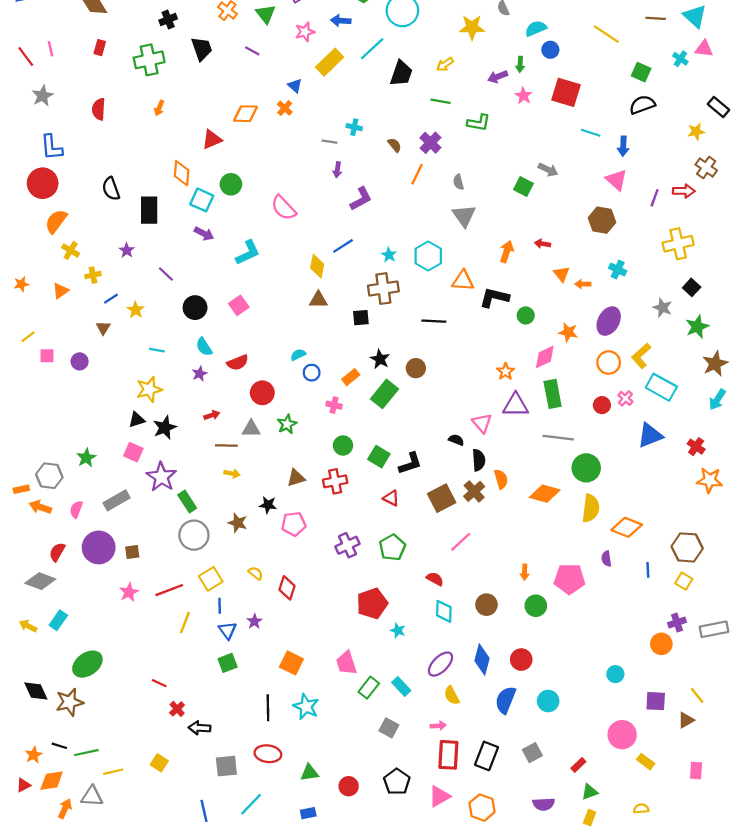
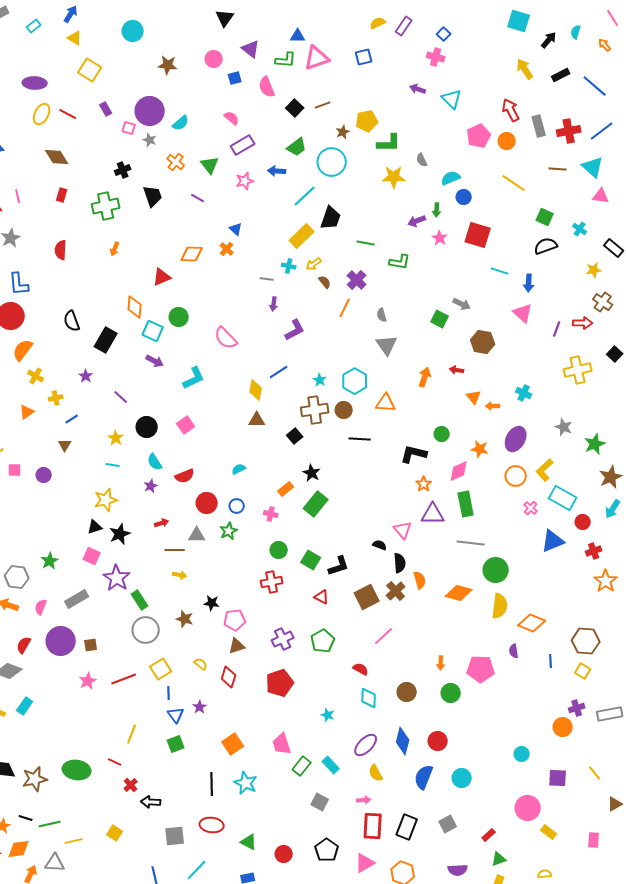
cyan cross: (680, 59) -> (580, 229), moved
yellow rectangle: (330, 62) -> (302, 236), moved
yellow arrow: (445, 64) -> (314, 264), moved
black rectangle: (149, 210) -> (106, 340), turned 30
brown hexagon: (602, 220) -> (483, 342), moved
black square: (692, 287) -> (615, 354), moved
black L-shape: (494, 298) -> (414, 454), moved
yellow star: (136, 310) -> (116, 438), moved
black square: (361, 318) -> (295, 436), turned -35
brown circle: (416, 368) -> (344, 410), moved
blue circle: (312, 373) -> (237, 506), moved
red circle: (602, 405) -> (583, 522), moved
red cross: (696, 447) -> (594, 551), turned 35
brown triangle: (296, 478) -> (237, 646), moved
orange star: (710, 480) -> (606, 581), turned 30
red pentagon: (372, 604) -> (280, 683), moved
yellow line: (185, 623) -> (132, 734), moved
orange square: (291, 663) -> (233, 744), turned 30
green ellipse: (87, 664) -> (77, 770), moved, turned 44
brown triangle: (686, 720) -> (615, 804), moved
green triangle: (309, 773) -> (249, 842), turned 36

